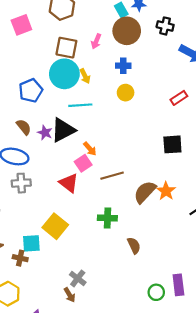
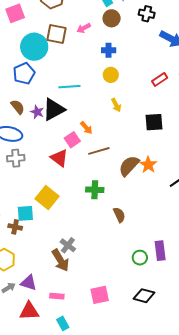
brown circle: (127, 31) -> (112, 18), size x0.7
pink arrow: (96, 41) -> (84, 28), turned 40
cyan circle: (64, 74) -> (34, 47), moved
yellow arrow: (85, 76) -> (116, 105), moved
orange arrow: (90, 149) -> (86, 128), moved
brown arrow: (70, 295) -> (60, 260), size x1.6

